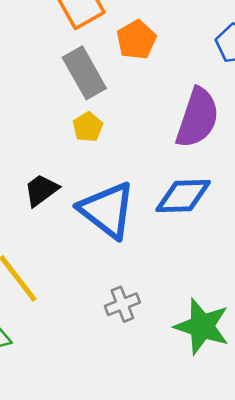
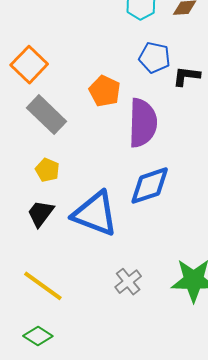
orange pentagon: (136, 40) -> (105, 91), moved
yellow pentagon: (88, 127) -> (47, 170), moved

